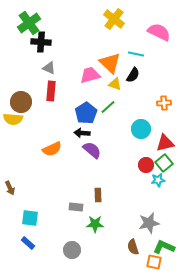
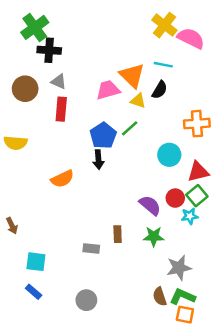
yellow cross: (114, 19) -> (164, 25), moved
brown circle: (21, 102) -> (25, 89), moved
orange cross: (164, 103) -> (197, 124), size x1.5
black arrow: (82, 133) -> (98, 160), turned -98
purple semicircle: (92, 150) -> (150, 205), moved
green star: (95, 224) -> (154, 236), moved
green L-shape: (164, 247) -> (182, 297), moved

